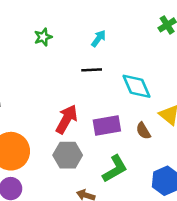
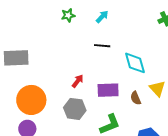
cyan arrow: (99, 39) -> (102, 17), moved
red arrow: (67, 119) -> (78, 81), size x0.6

